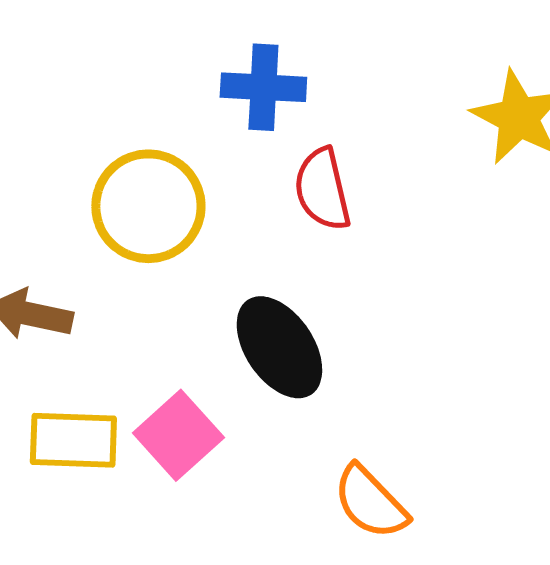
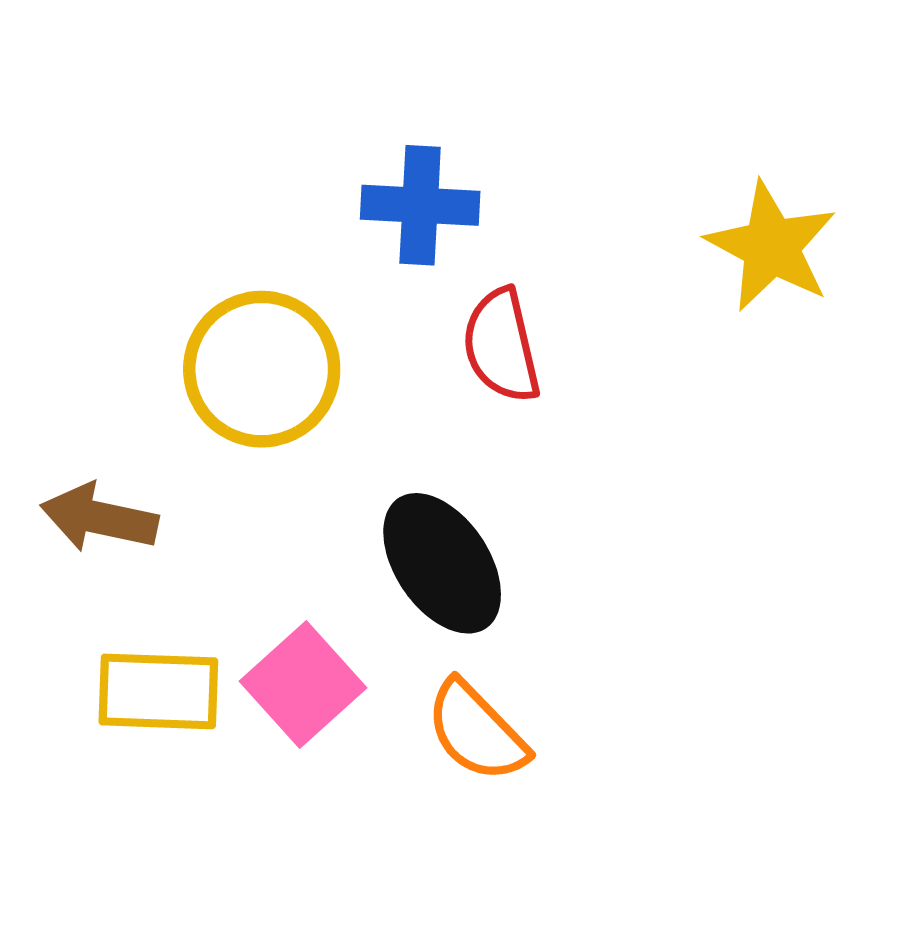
orange semicircle: (370, 502) -> (477, 731), moved

